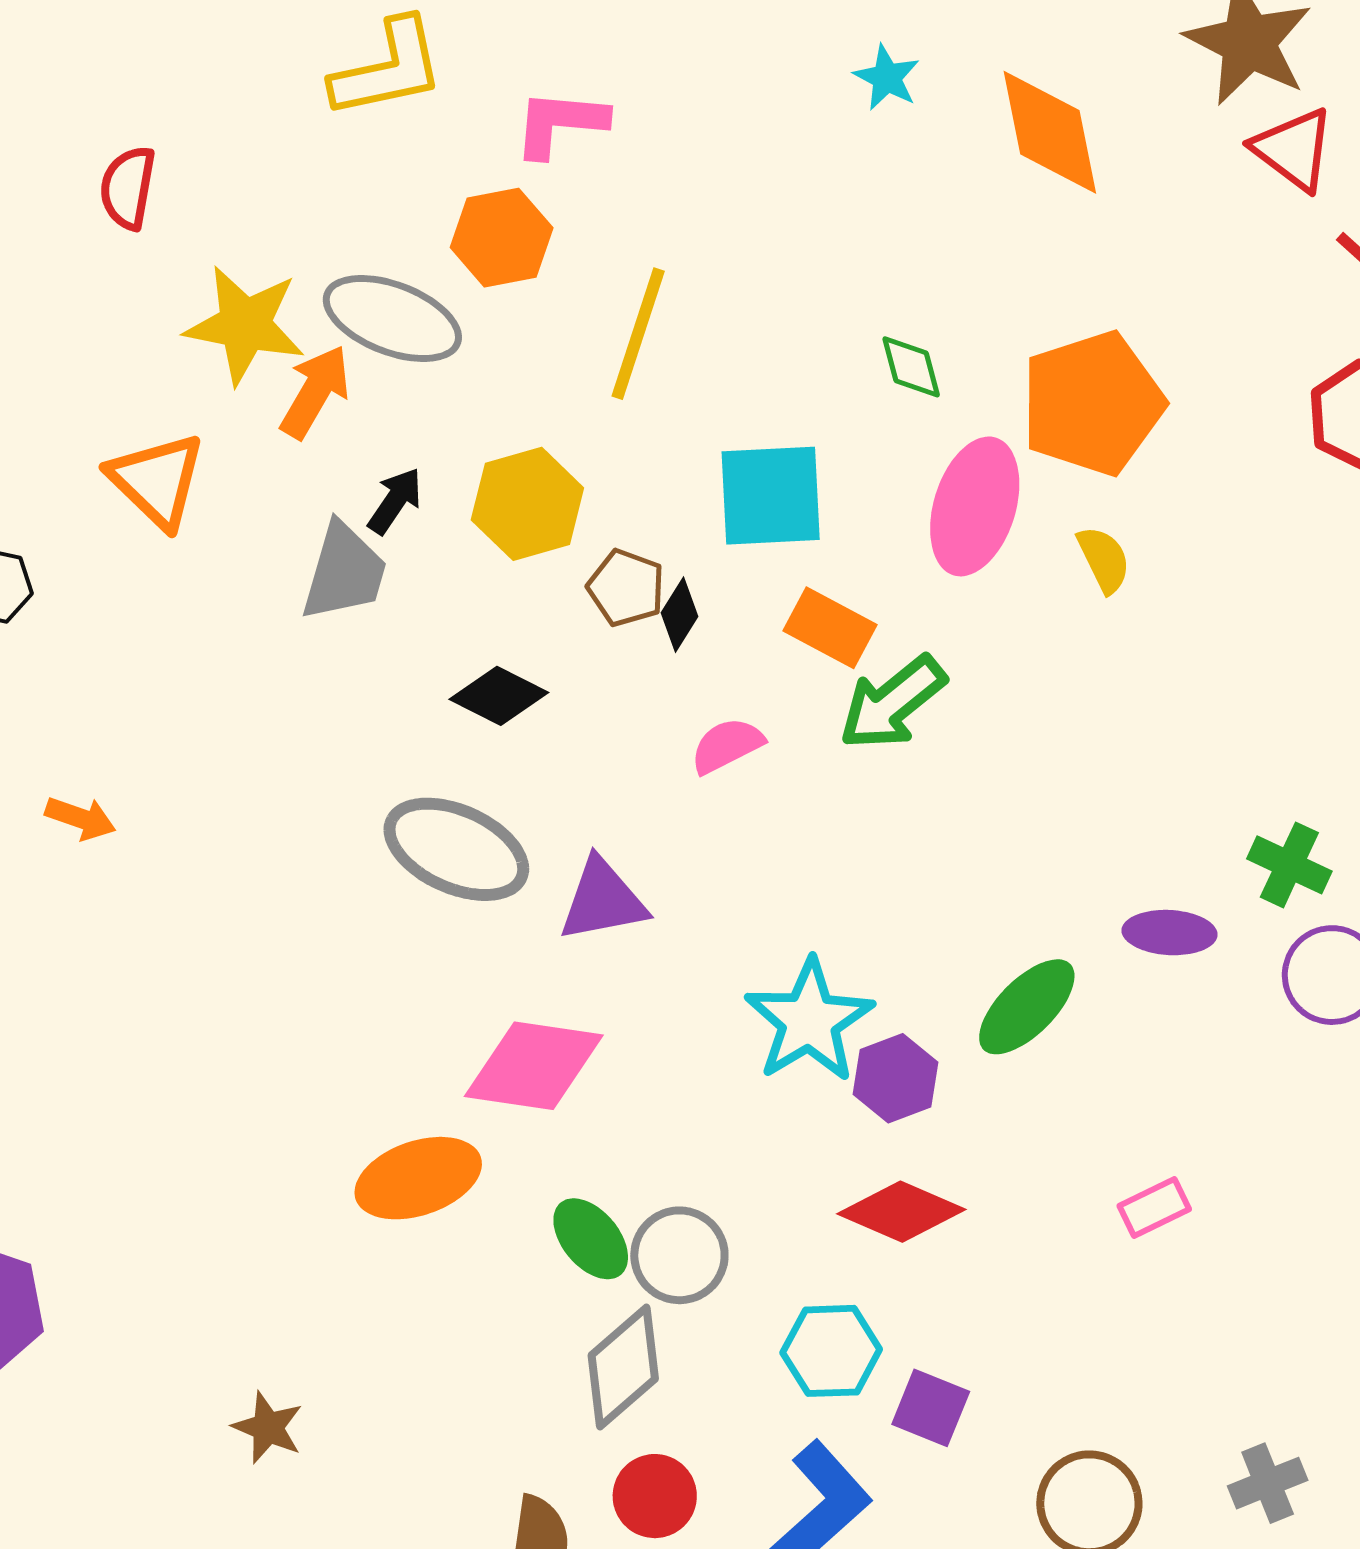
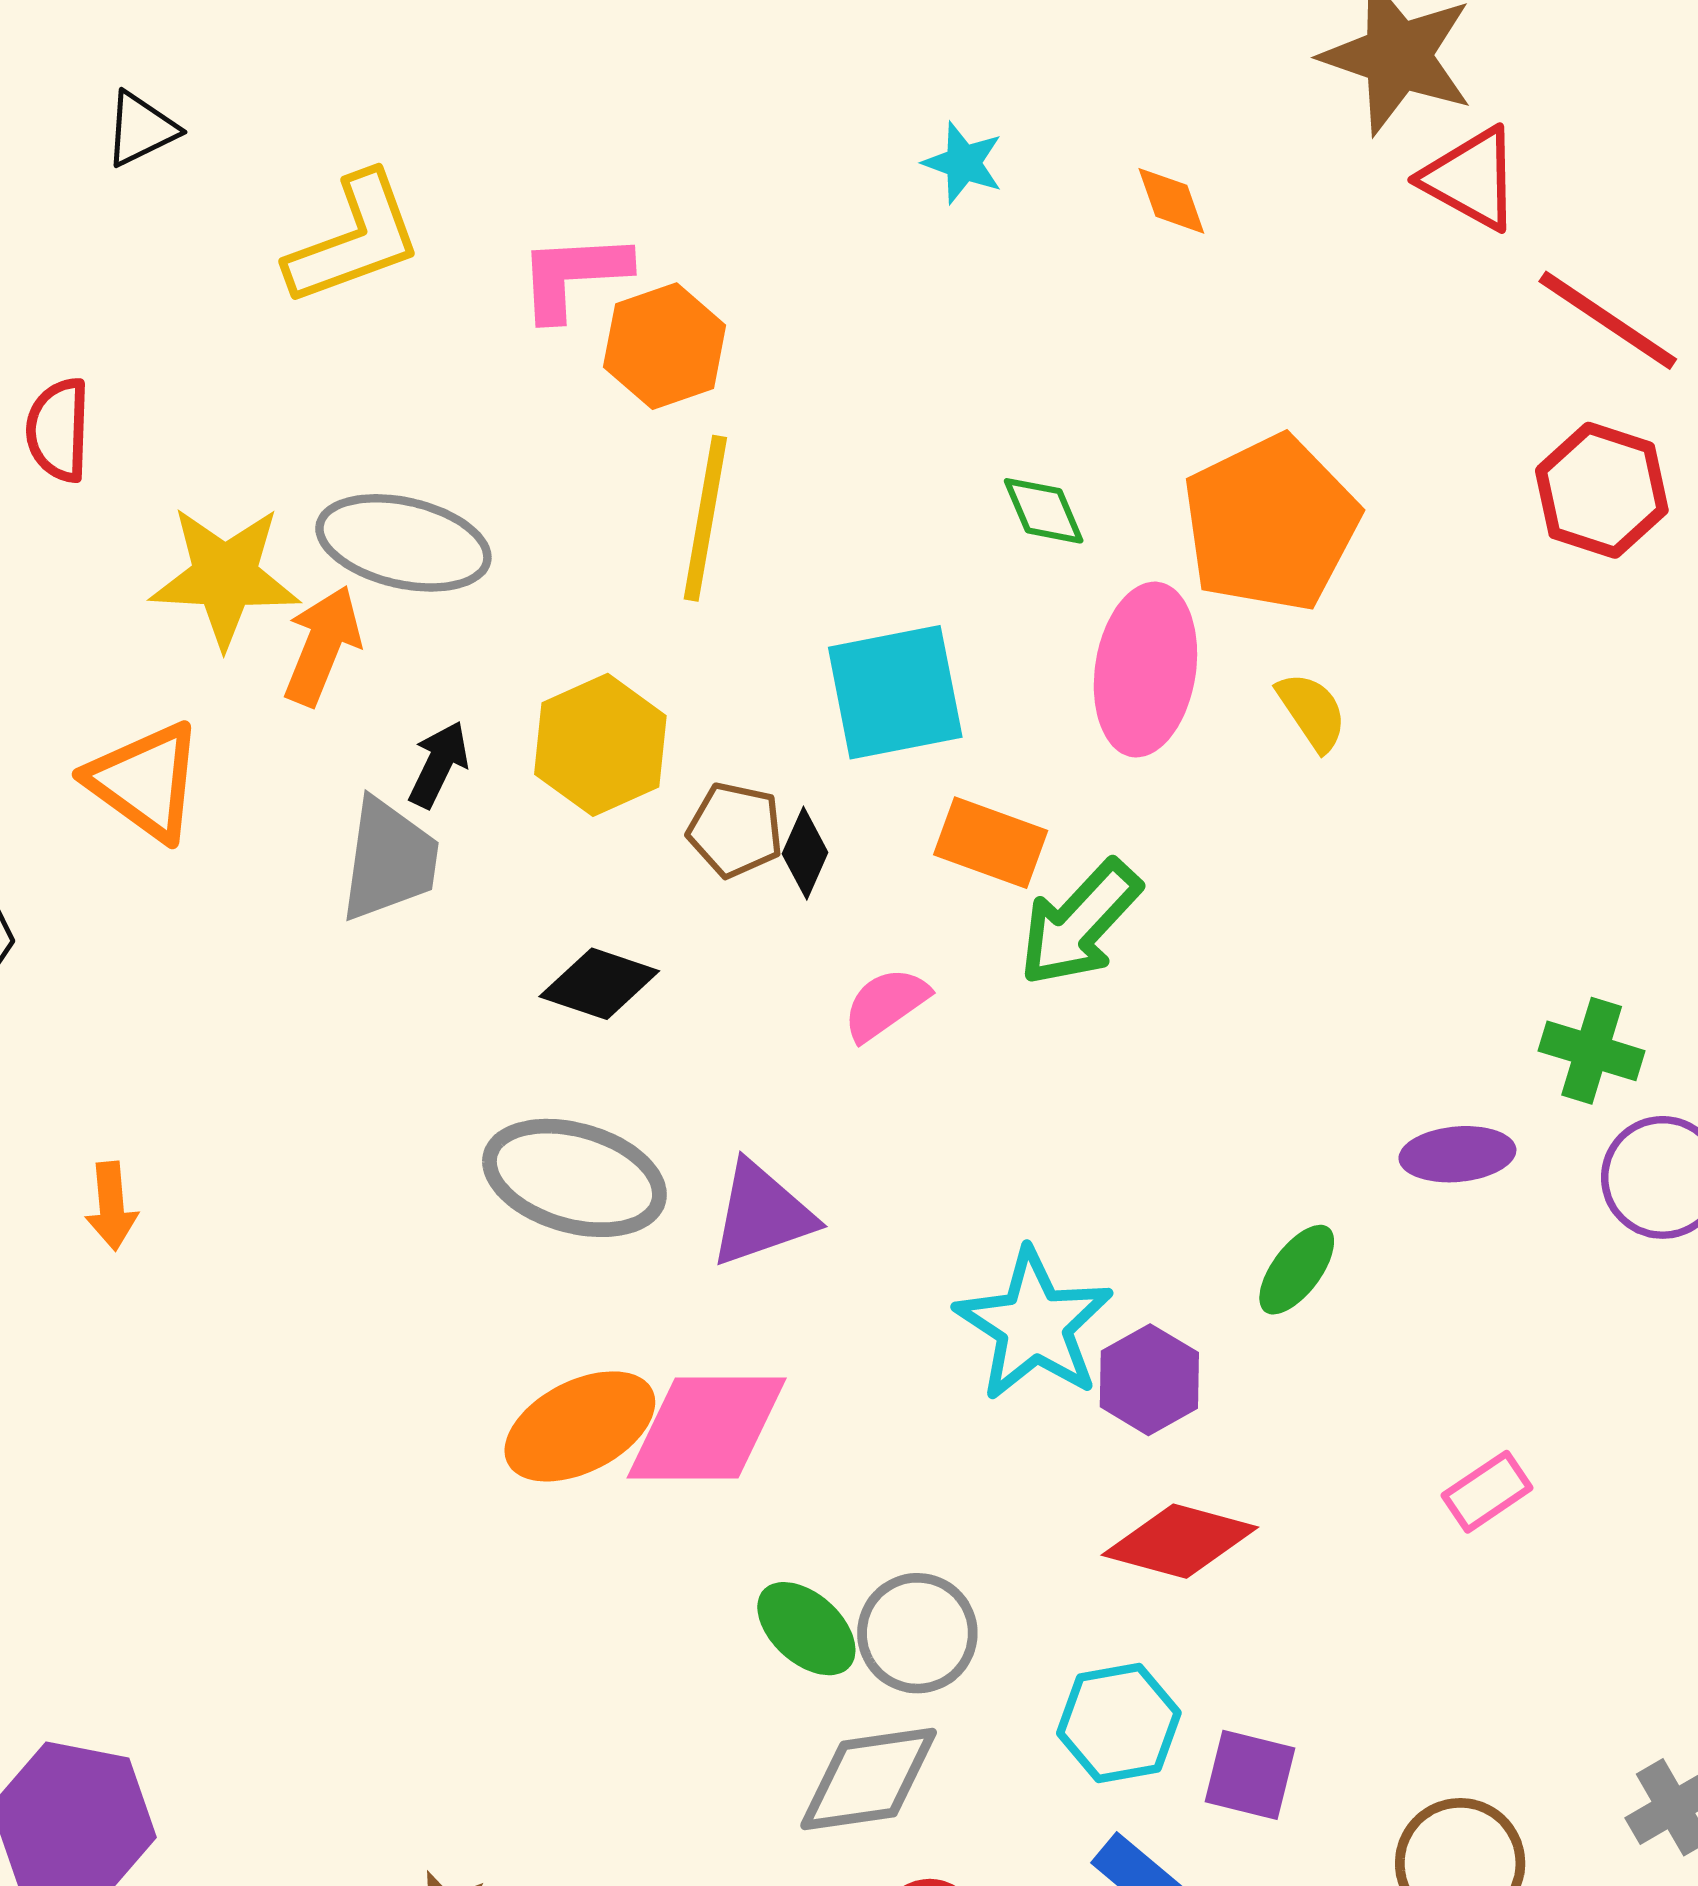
orange diamond: (1050, 132) -> (1171, 201), size x0.5
orange hexagon: (502, 238) -> (665, 346), moved
orange arrow: (81, 818) -> (111, 1206), turned 74
green ellipse: (1027, 1007) -> (1297, 1270), size x0.7
orange ellipse: (418, 1178) -> (580, 1426), moved
gray diamond: (623, 1367) -> (869, 1779), turned 41

